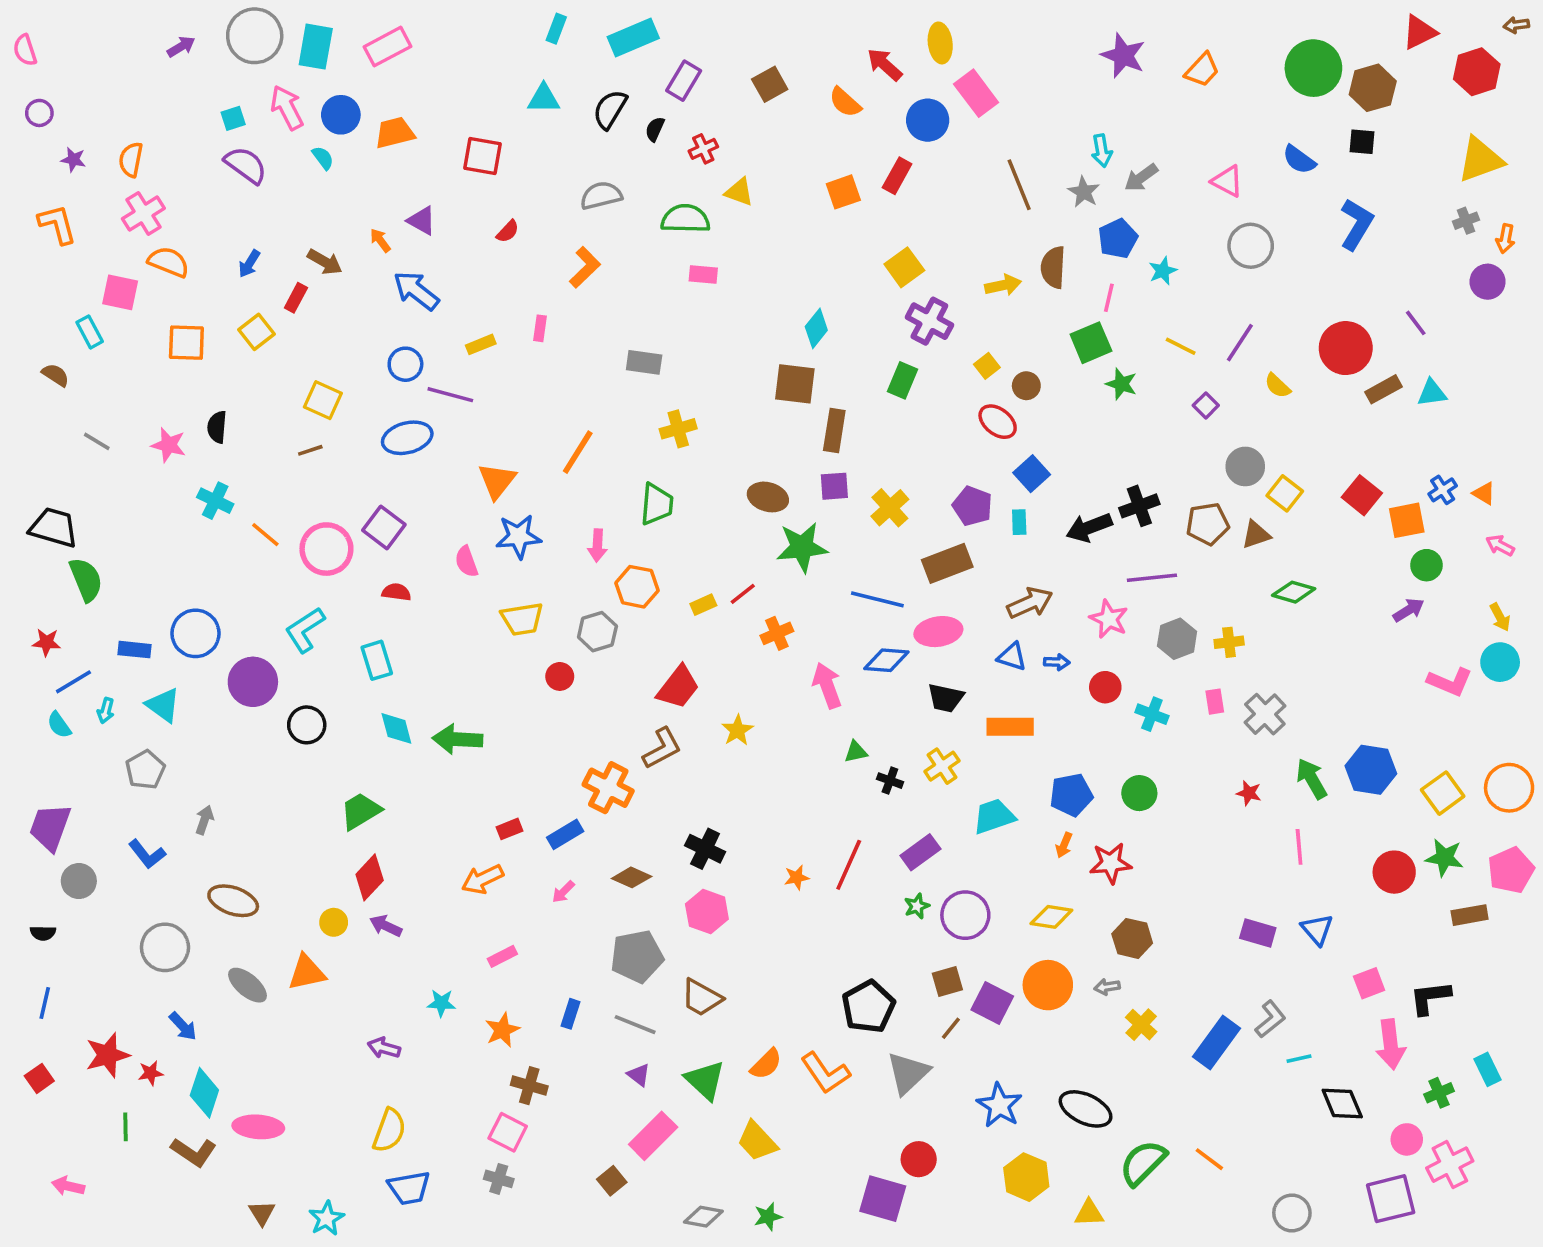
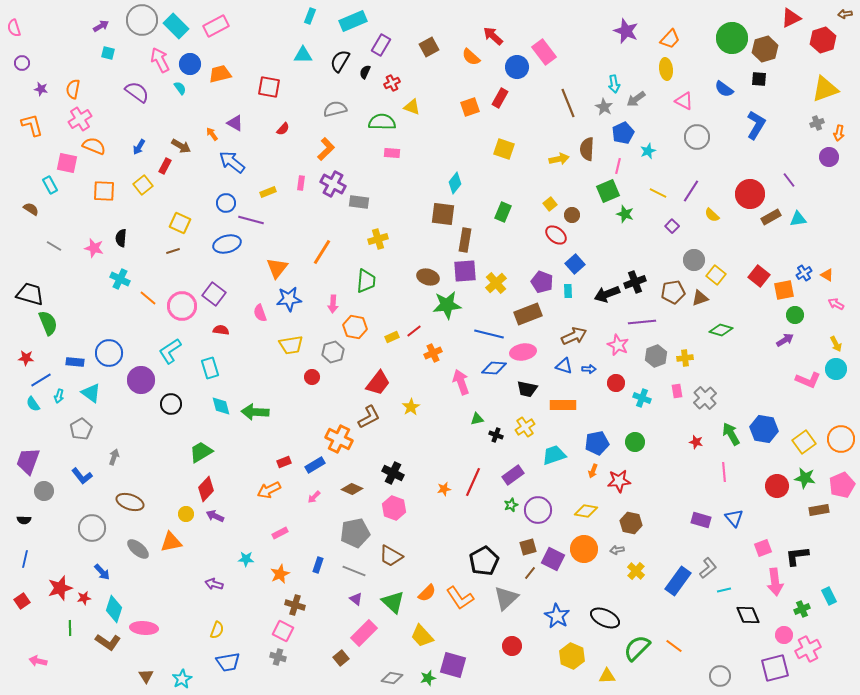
yellow ellipse: (940, 43) -> (666, 69), moved
cyan rectangle: (316, 47) -> (176, 26), turned -55
cyan square: (233, 118) -> (108, 53), moved, turned 32
yellow square: (904, 267) -> (504, 149), turned -35
purple cross: (929, 321) -> (333, 184), moved
purple square: (834, 486) -> (465, 271), size x1.4
yellow semicircle: (389, 1130) -> (217, 630), size x0.7
purple square: (883, 1199) -> (453, 665), moved

